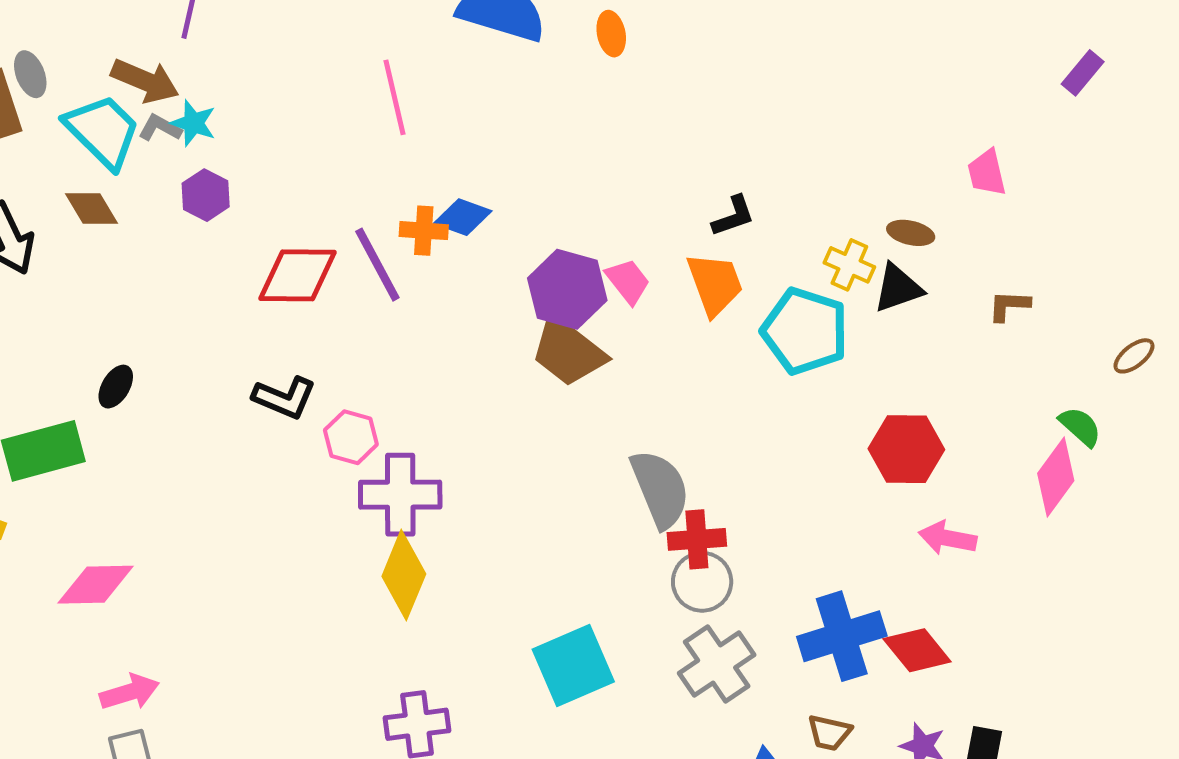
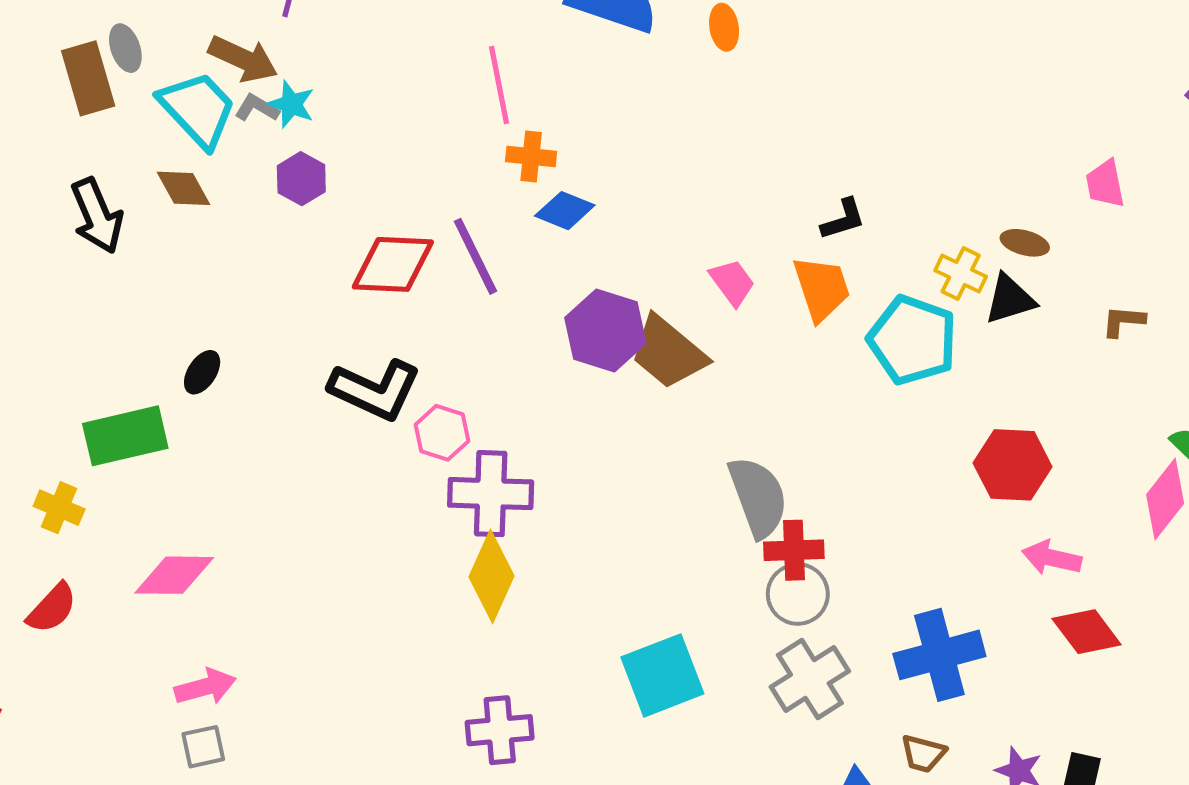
orange cross: (424, 231) -> (531, 156), moved
purple hexagon: (567, 289) -> (605, 330), moved
black L-shape: (284, 398) -> (375, 390), size x1.4
red diamond: (917, 650) -> (1087, 632), moved

